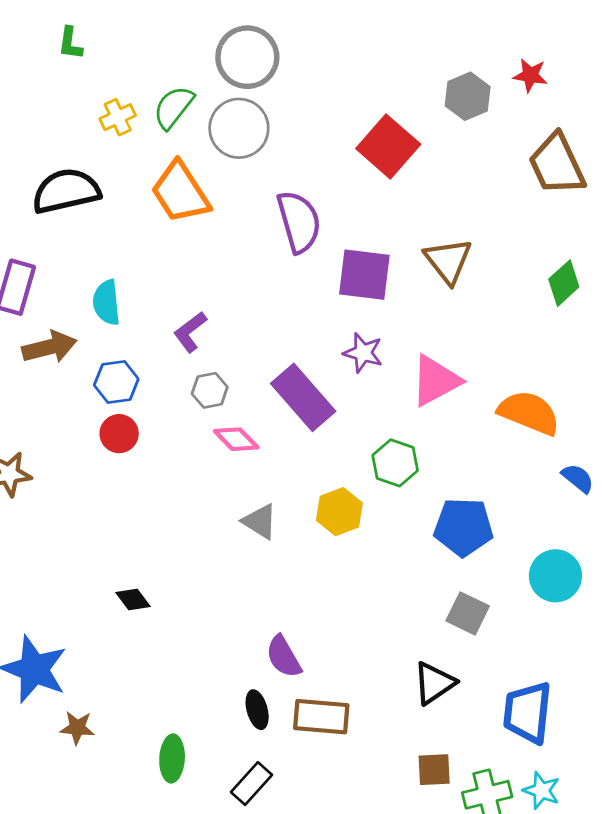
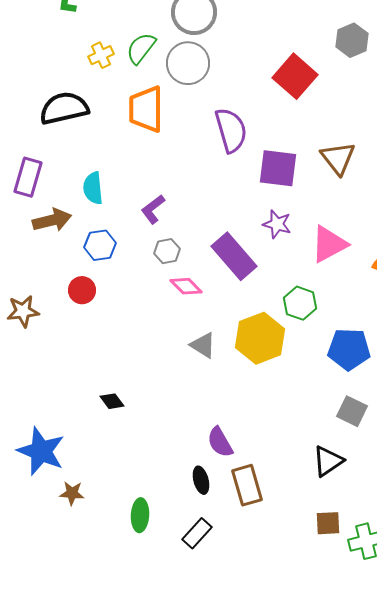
orange trapezoid: (180, 192) -> (146, 109), turned 33
red circle: (119, 434) -> (82, 290), moved
yellow hexagon: (339, 512) -> (260, 338), size x1.5
brown rectangle: (321, 717) -> (247, 485), turned 69

